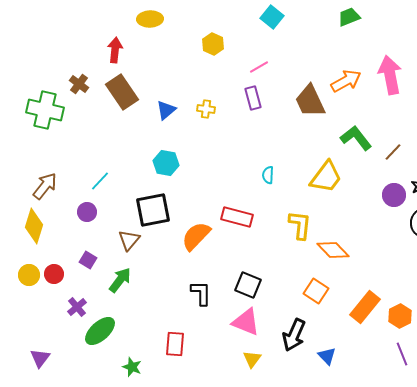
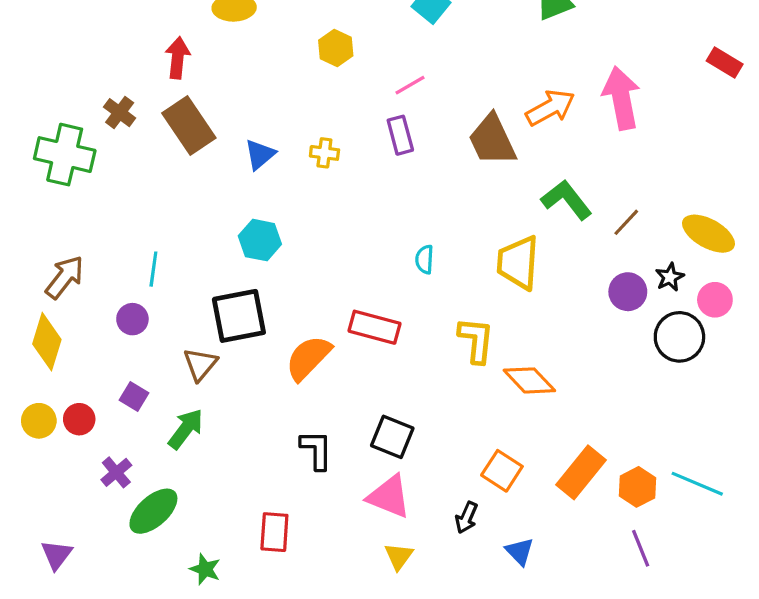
yellow trapezoid: (326, 177) -> (518, 263), turned 147
cyan line: (100, 181) -> (153, 269), turned -35
orange square: (316, 291) -> (502, 471), moved
black arrow: (294, 335) -> (466, 518), size x0.6

